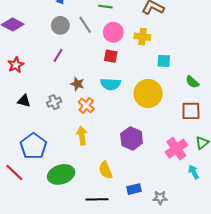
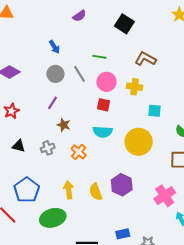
brown star: (77, 84) -> (64, 125), moved
yellow arrow: (82, 136) -> (69, 190), moved
yellow semicircle: (106, 170) -> (96, 192), moved

